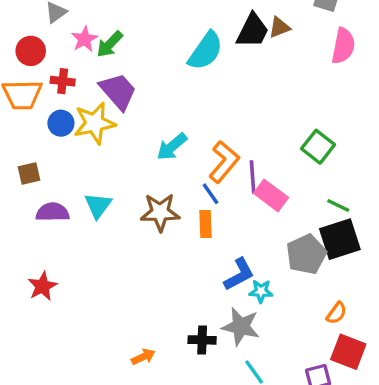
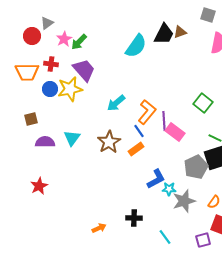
red circle: (31, 51) -> (32, 36), moved
brown star: (160, 212) -> (109, 142), turned -30
orange rectangle: (205, 224) -> (136, 149), turned 56
gray star: (241, 327) -> (184, 201), moved, turned -30

